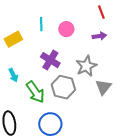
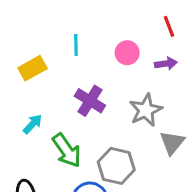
pink circle: (66, 29) -> (127, 53), moved
cyan arrow: (13, 75) -> (33, 124), turned -112
gray hexagon: (63, 87) -> (116, 166), moved

